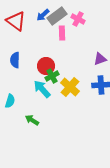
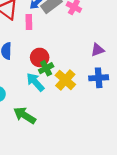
pink rectangle: (62, 33) -> (29, 22), moved
green arrow: (32, 120) -> (25, 115), size x1.5

